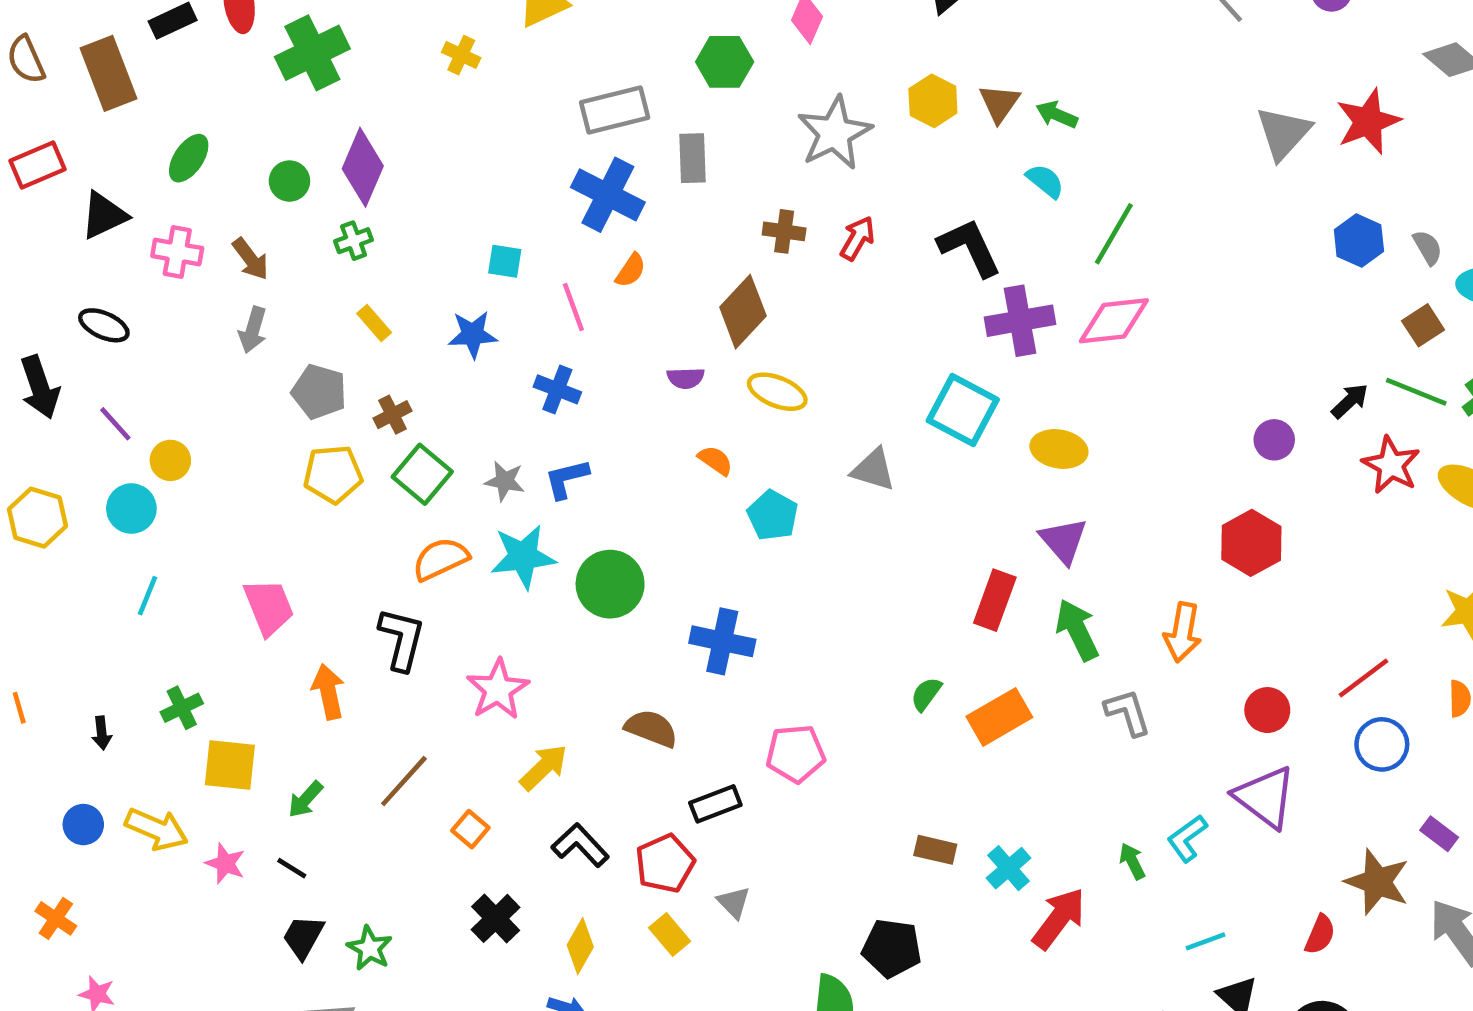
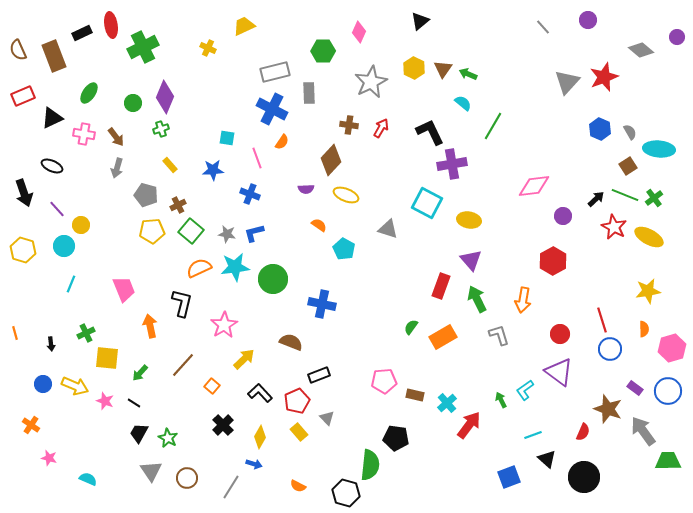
pink diamond: (1114, 321) -> (534, 186), moved
red line: (1364, 678) -> (602, 320), turned -70
pink pentagon: (796, 754) -> (384, 381), moved

